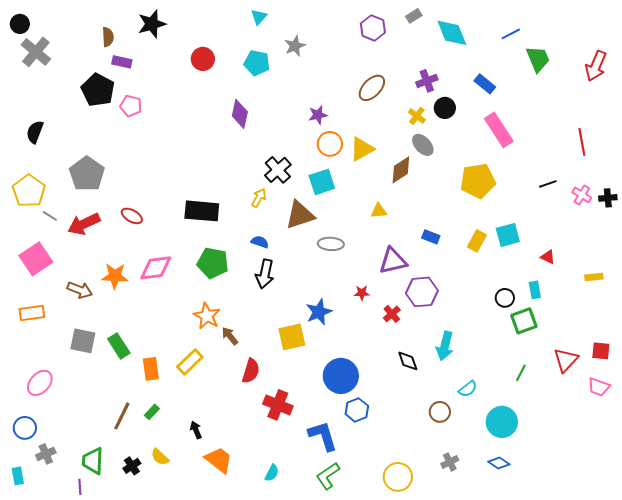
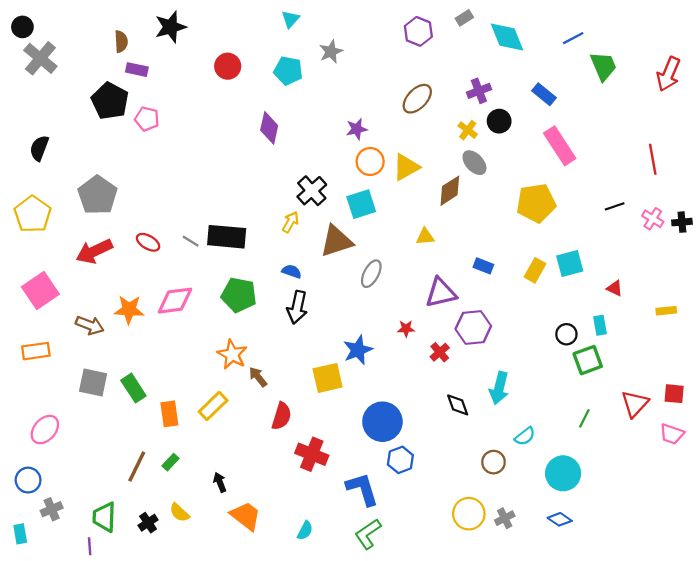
gray line: (50, 216) -> (191, 241), moved
gray ellipse: (331, 244) -> (371, 274), turned -65
yellow circle: (398, 477) -> (469, 514), moved

